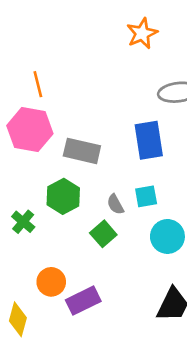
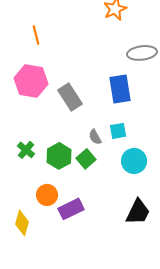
orange line: (38, 84) -> (36, 35), moved
gray rectangle: (82, 151) -> (70, 97), turned 44
green hexagon: (63, 196) -> (59, 156), moved

